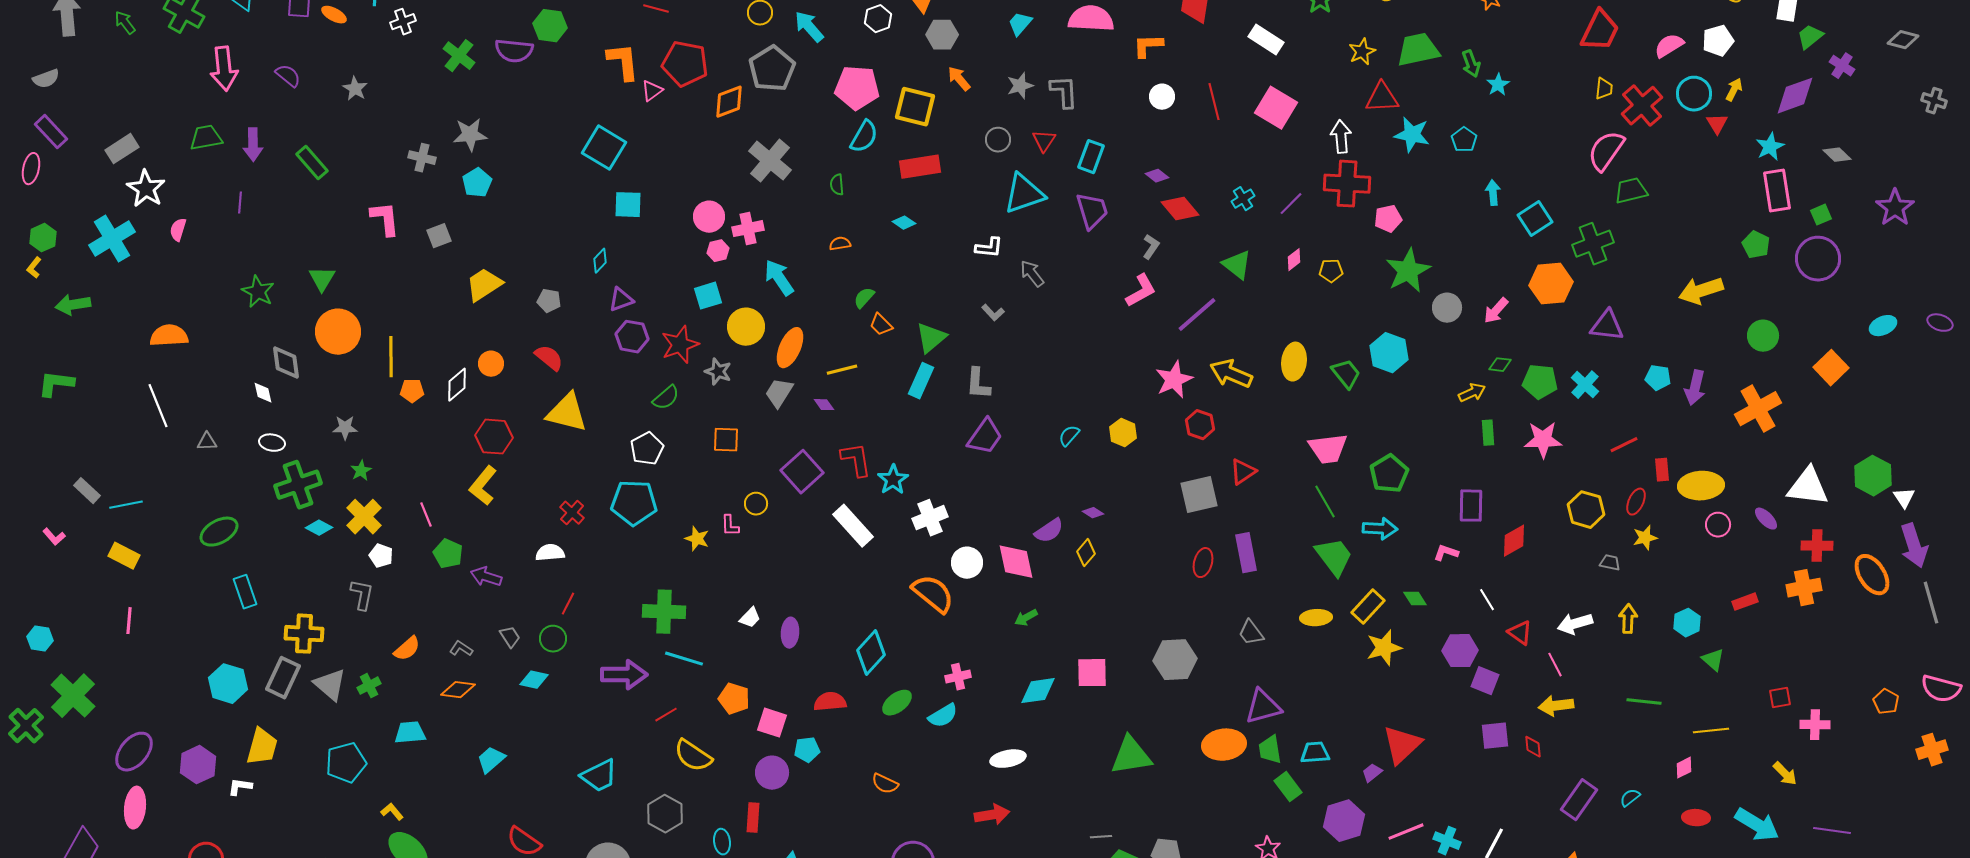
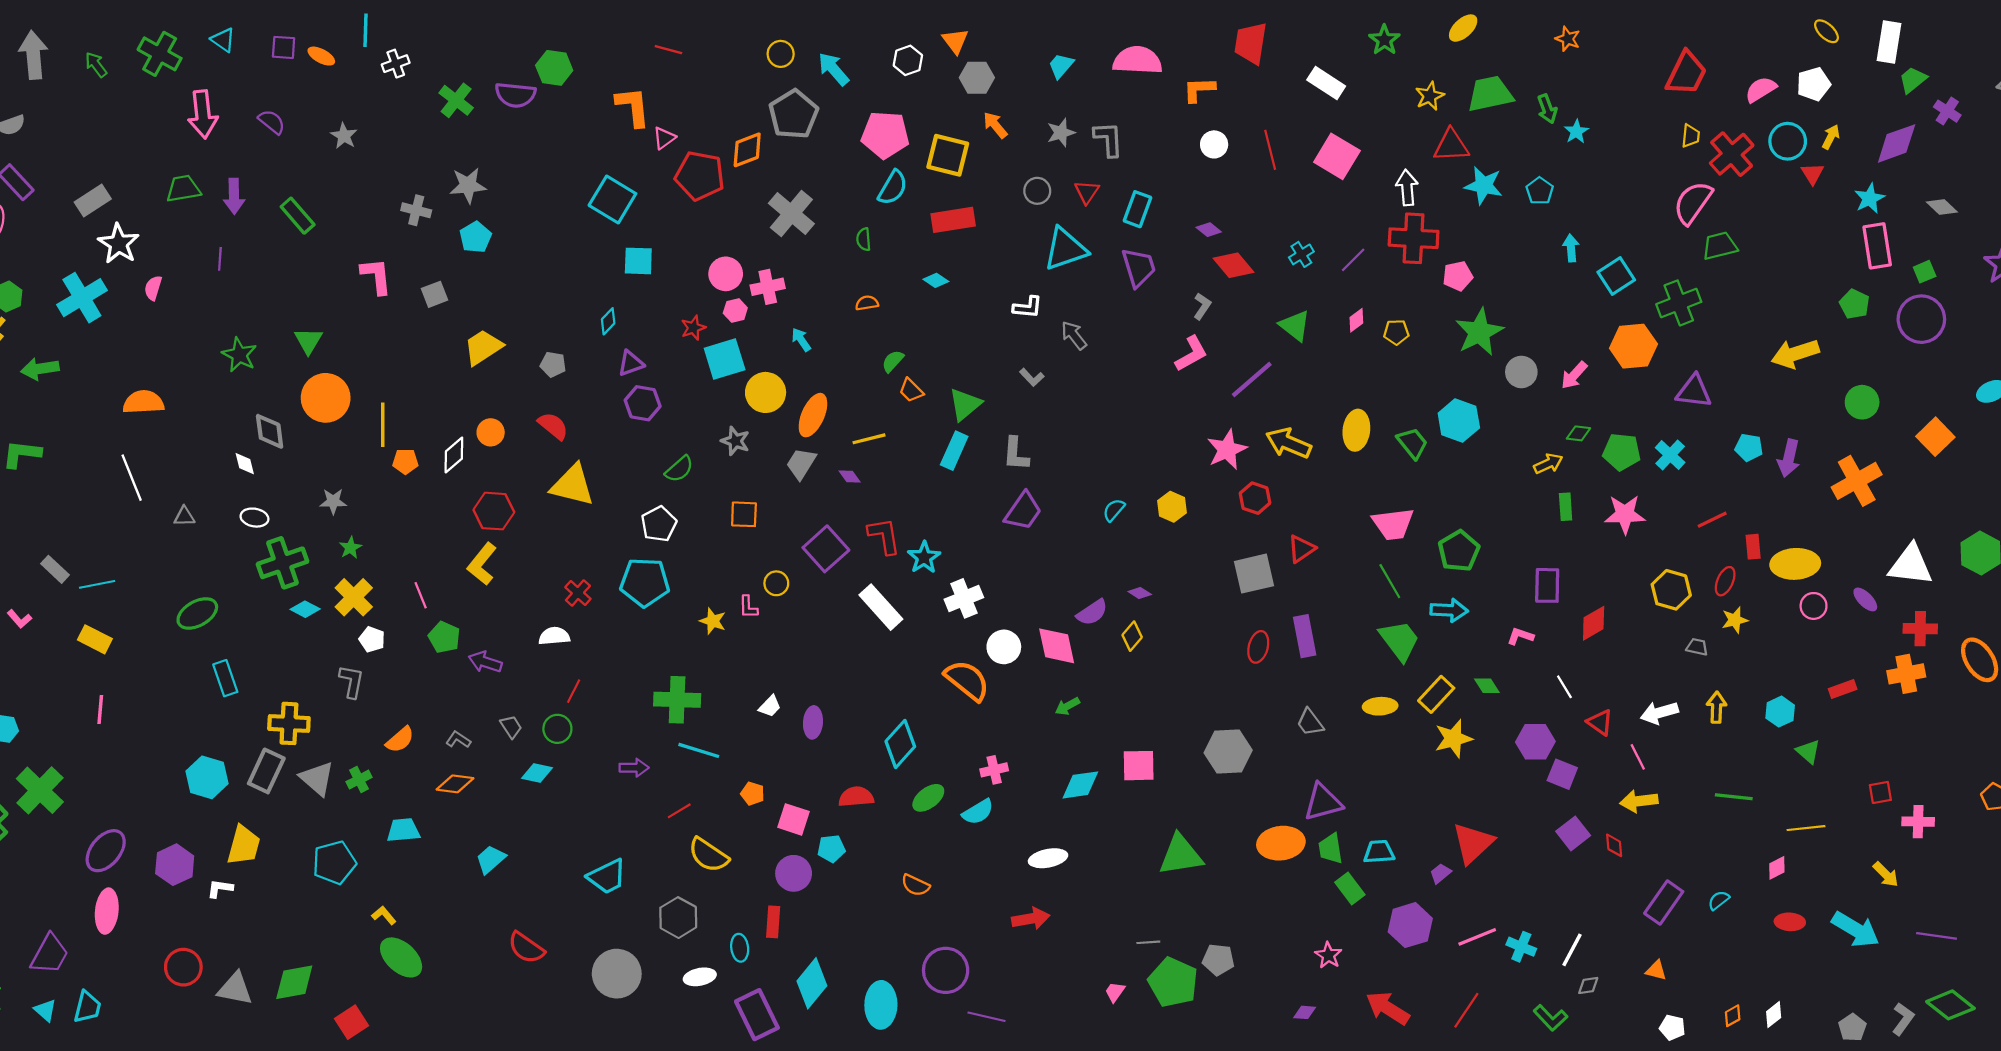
red pentagon: (685, 64) -> (700, 176), moved
cyan arrow: (779, 278) -> (801, 340), size x0.6
cyan square: (708, 296) -> (725, 359), size x1.4
red star: (680, 345) -> (693, 328), moved, size x0.6
purple arrow: (624, 675) -> (634, 768), size x0.6
orange pentagon: (734, 699) -> (753, 794), size x0.7
purple square: (1495, 736) -> (1573, 833), turned -32

